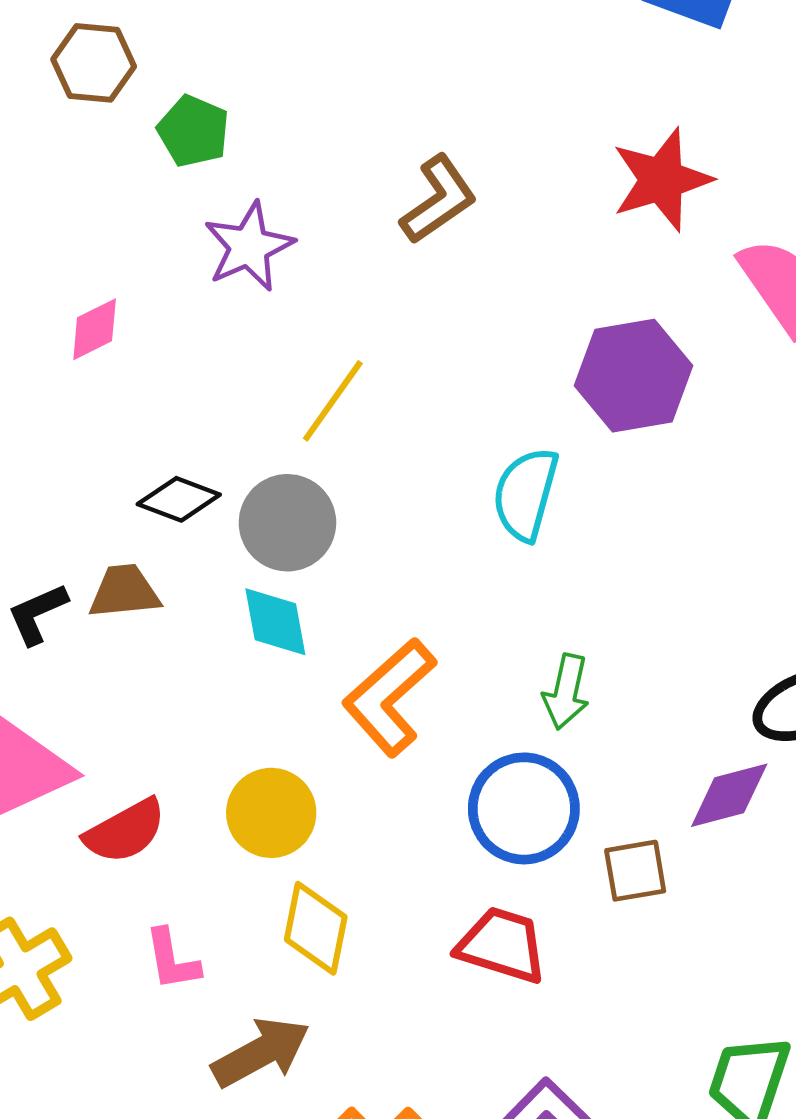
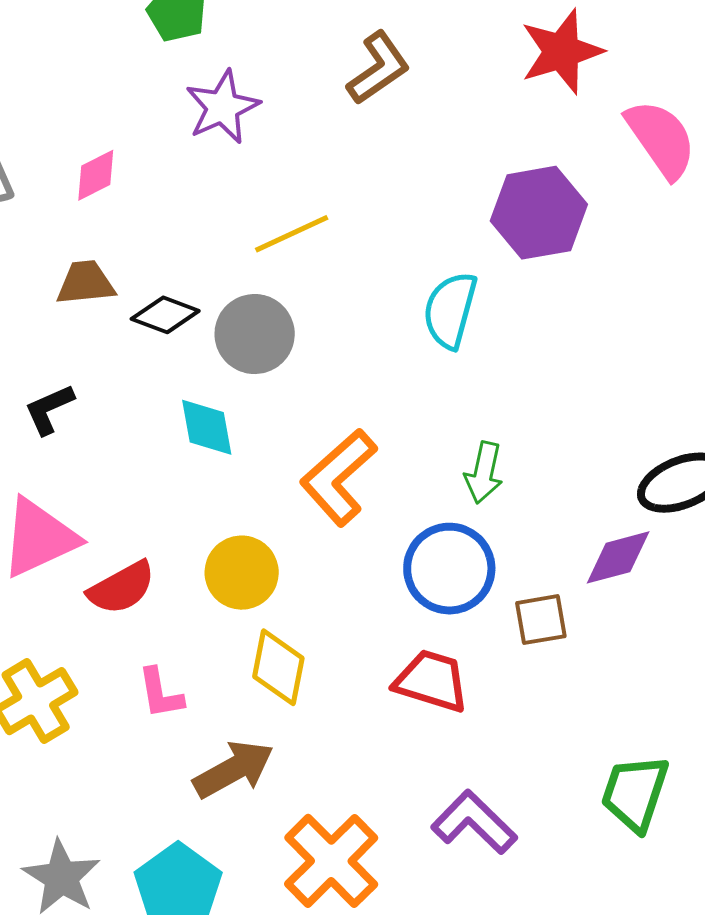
yellow line: (333, 401) -> (292, 234), turned 30
brown trapezoid: (124, 592) -> (86, 283), moved
cyan diamond: (275, 622) -> (207, 427), moved

